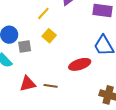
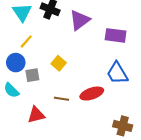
yellow line: (43, 13) -> (26, 42), moved
brown line: (51, 86) -> (61, 99), moved

